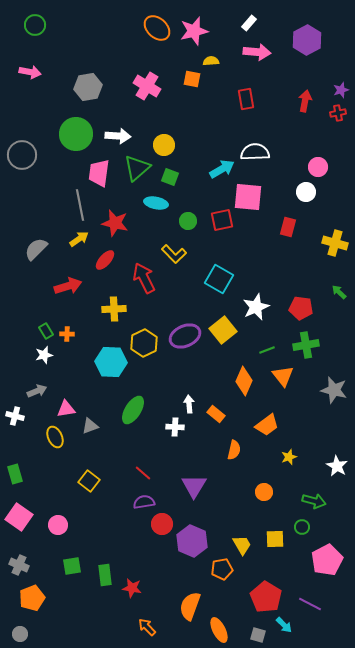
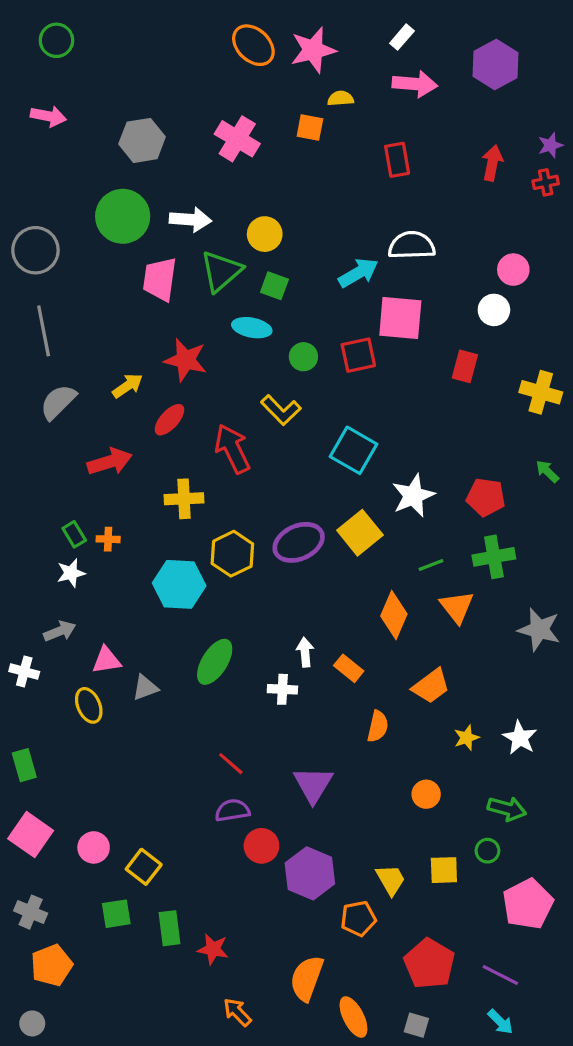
gray line: (80, 205) -> (44, 331), moved
white star: (337, 466) -> (520, 738), moved
yellow square: (89, 481) -> (144, 867), moved
cyan arrow: (284, 625) -> (500, 1022), moved

